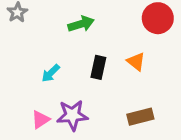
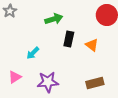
black rectangle: (98, 67) -> (69, 39), moved
pink triangle: (41, 120) -> (15, 77), moved

